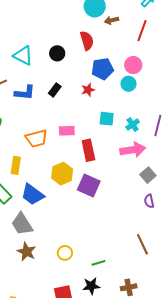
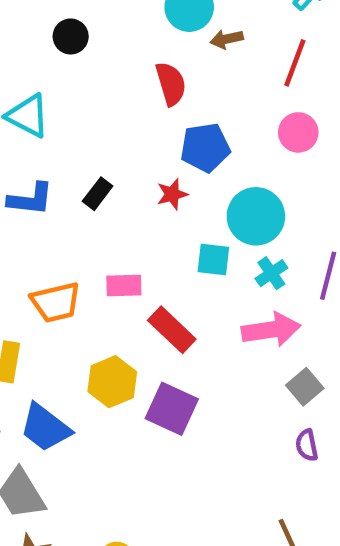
black circle: (57, 53) -> (71, 36), moved
pink circle: (133, 65) -> (298, 132), moved
cyan circle: (129, 84) -> (256, 216), moved, size x1.6
red rectangle: (88, 150) -> (172, 330), turned -35

